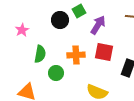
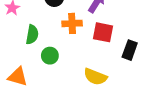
orange cross: (76, 55) -> (72, 23), moved

